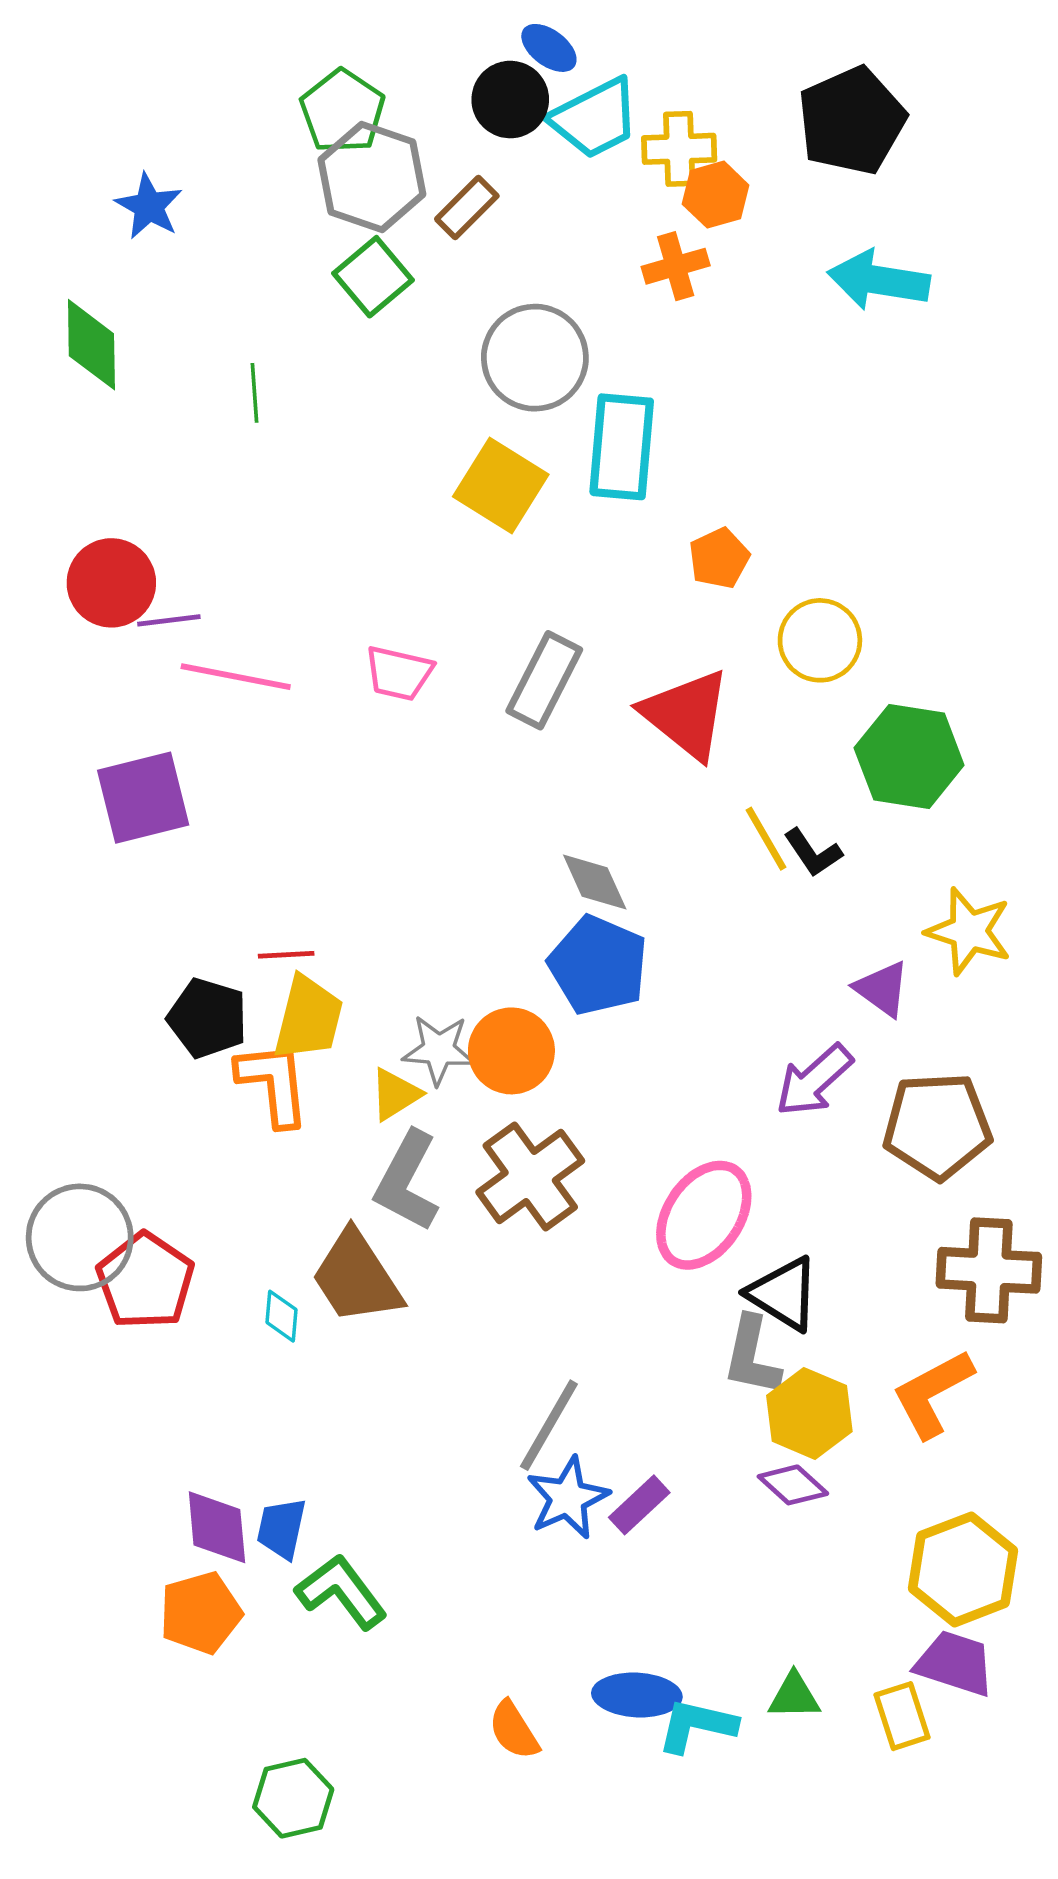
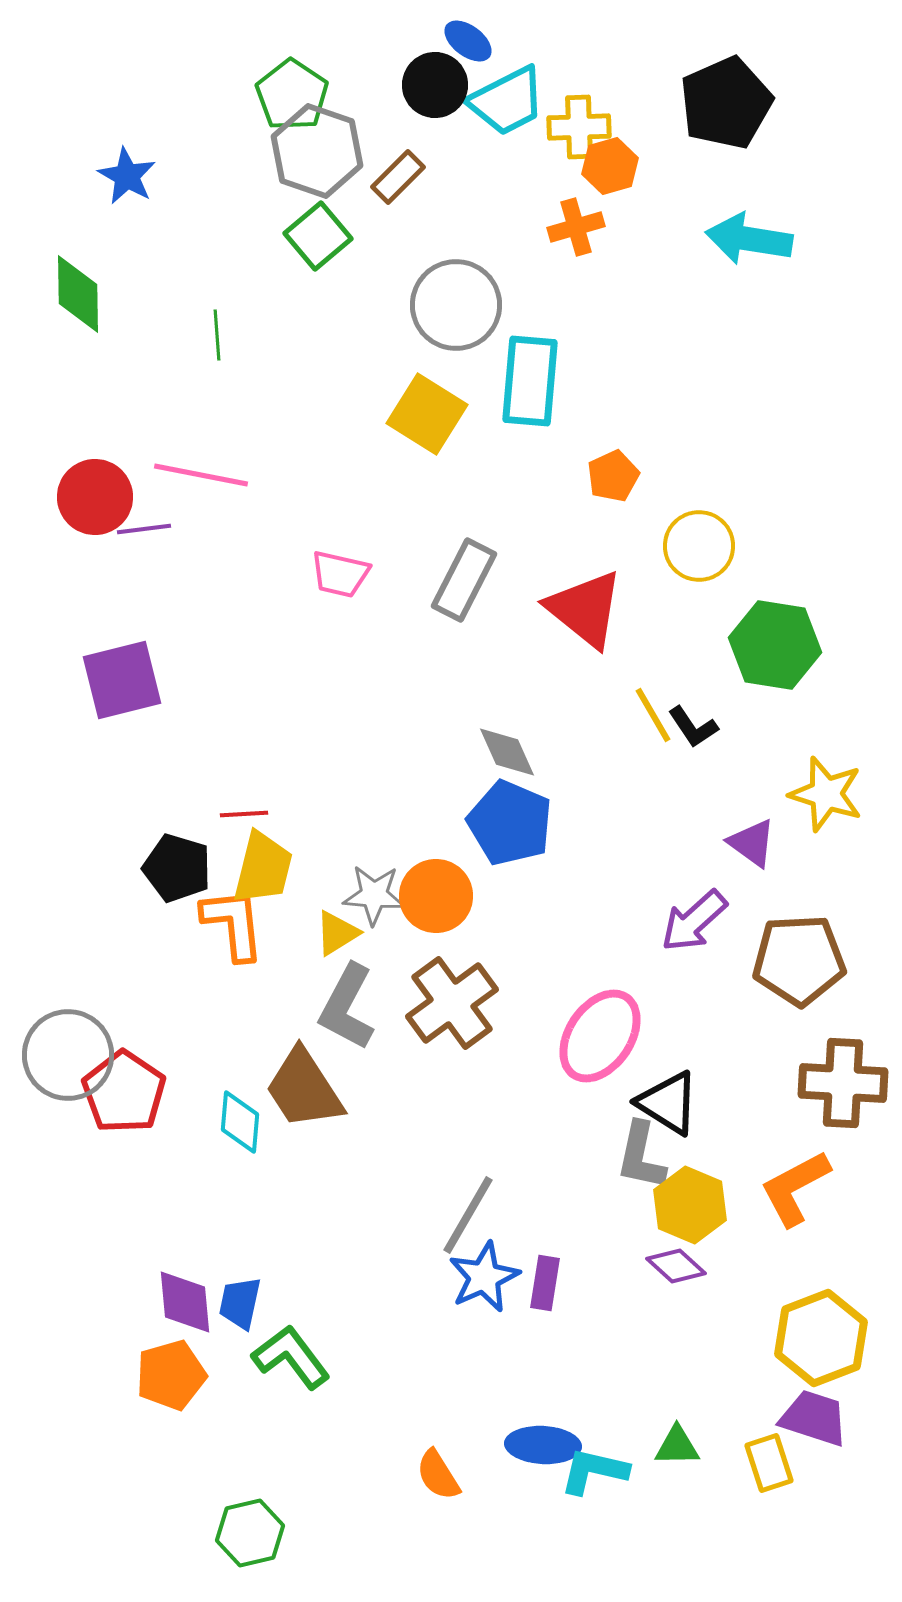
pink line: (236, 677) -> (201, 475), moved
cyan diamond: (281, 1316) -> (240, 1122), size x1.4
purple rectangle: (639, 1505) -> (545, 1283), turned -38

